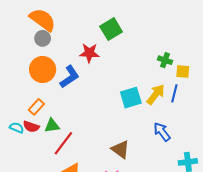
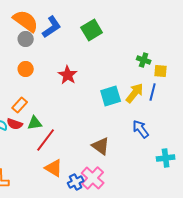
red star: (89, 53) -> (68, 75), moved, turned 30
orange circle: (43, 70) -> (26, 69), size x0.6
blue L-shape: (70, 77) -> (52, 27), moved

